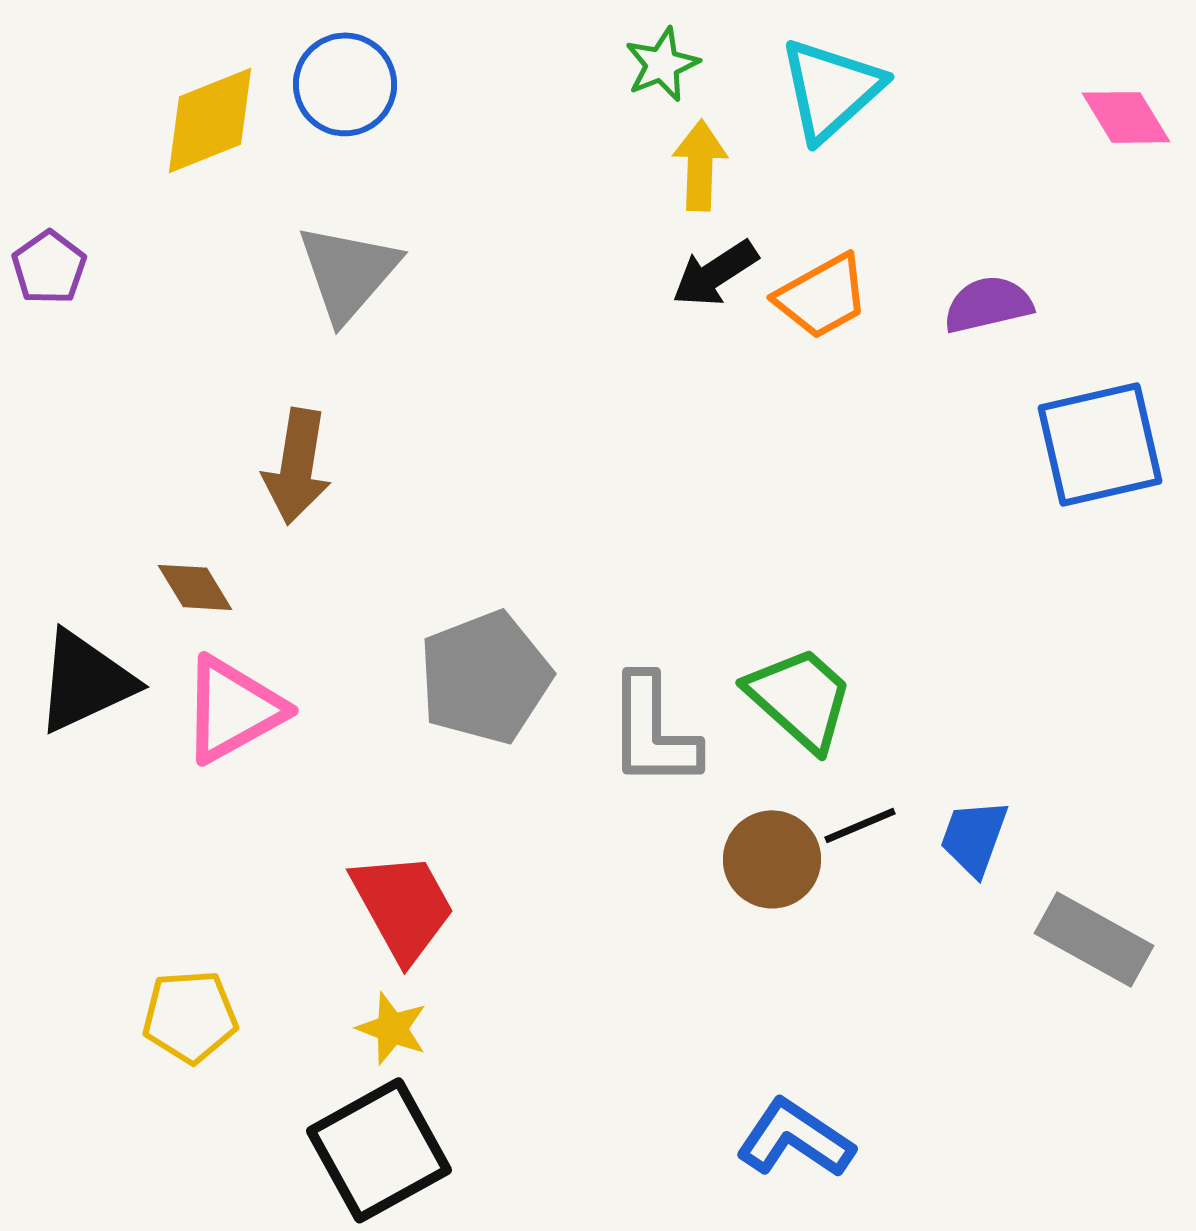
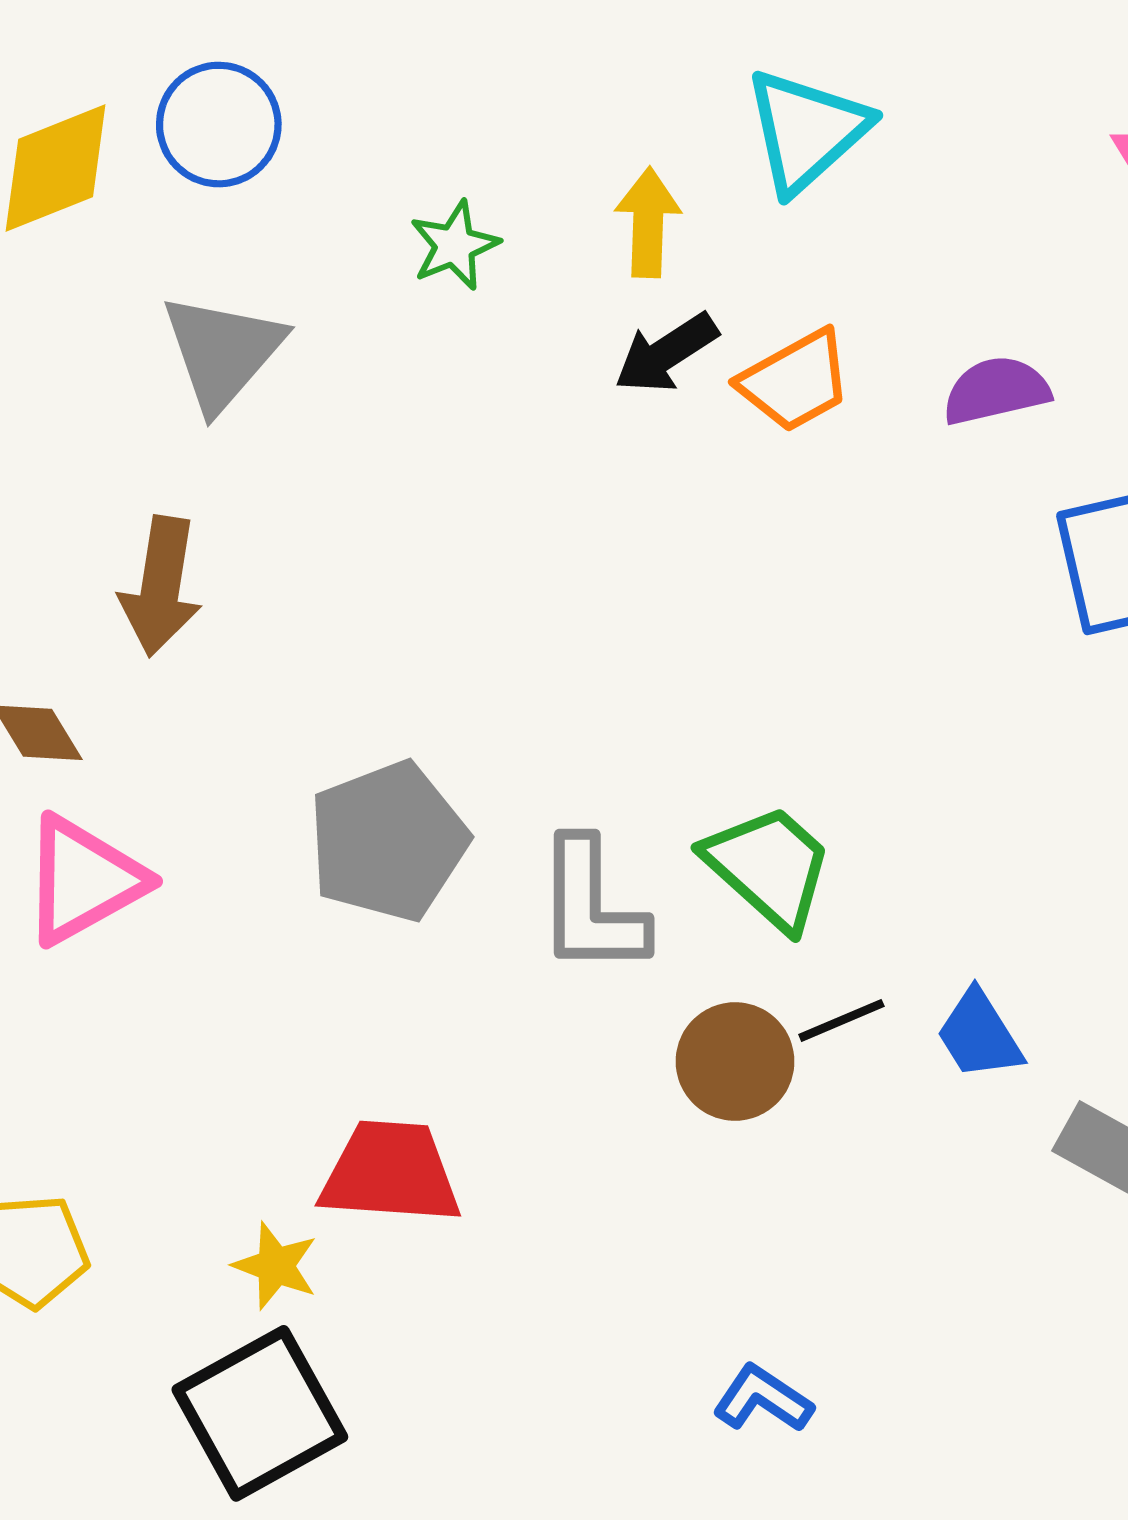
green star: (662, 64) -> (455, 245), moved
blue trapezoid: (974, 837) -> (979, 1035), turned -52
red trapezoid: (403, 906) -> (390, 1173), moved, turned -57
blue L-shape: (795, 1138) -> (763, 1399), size x0.7

